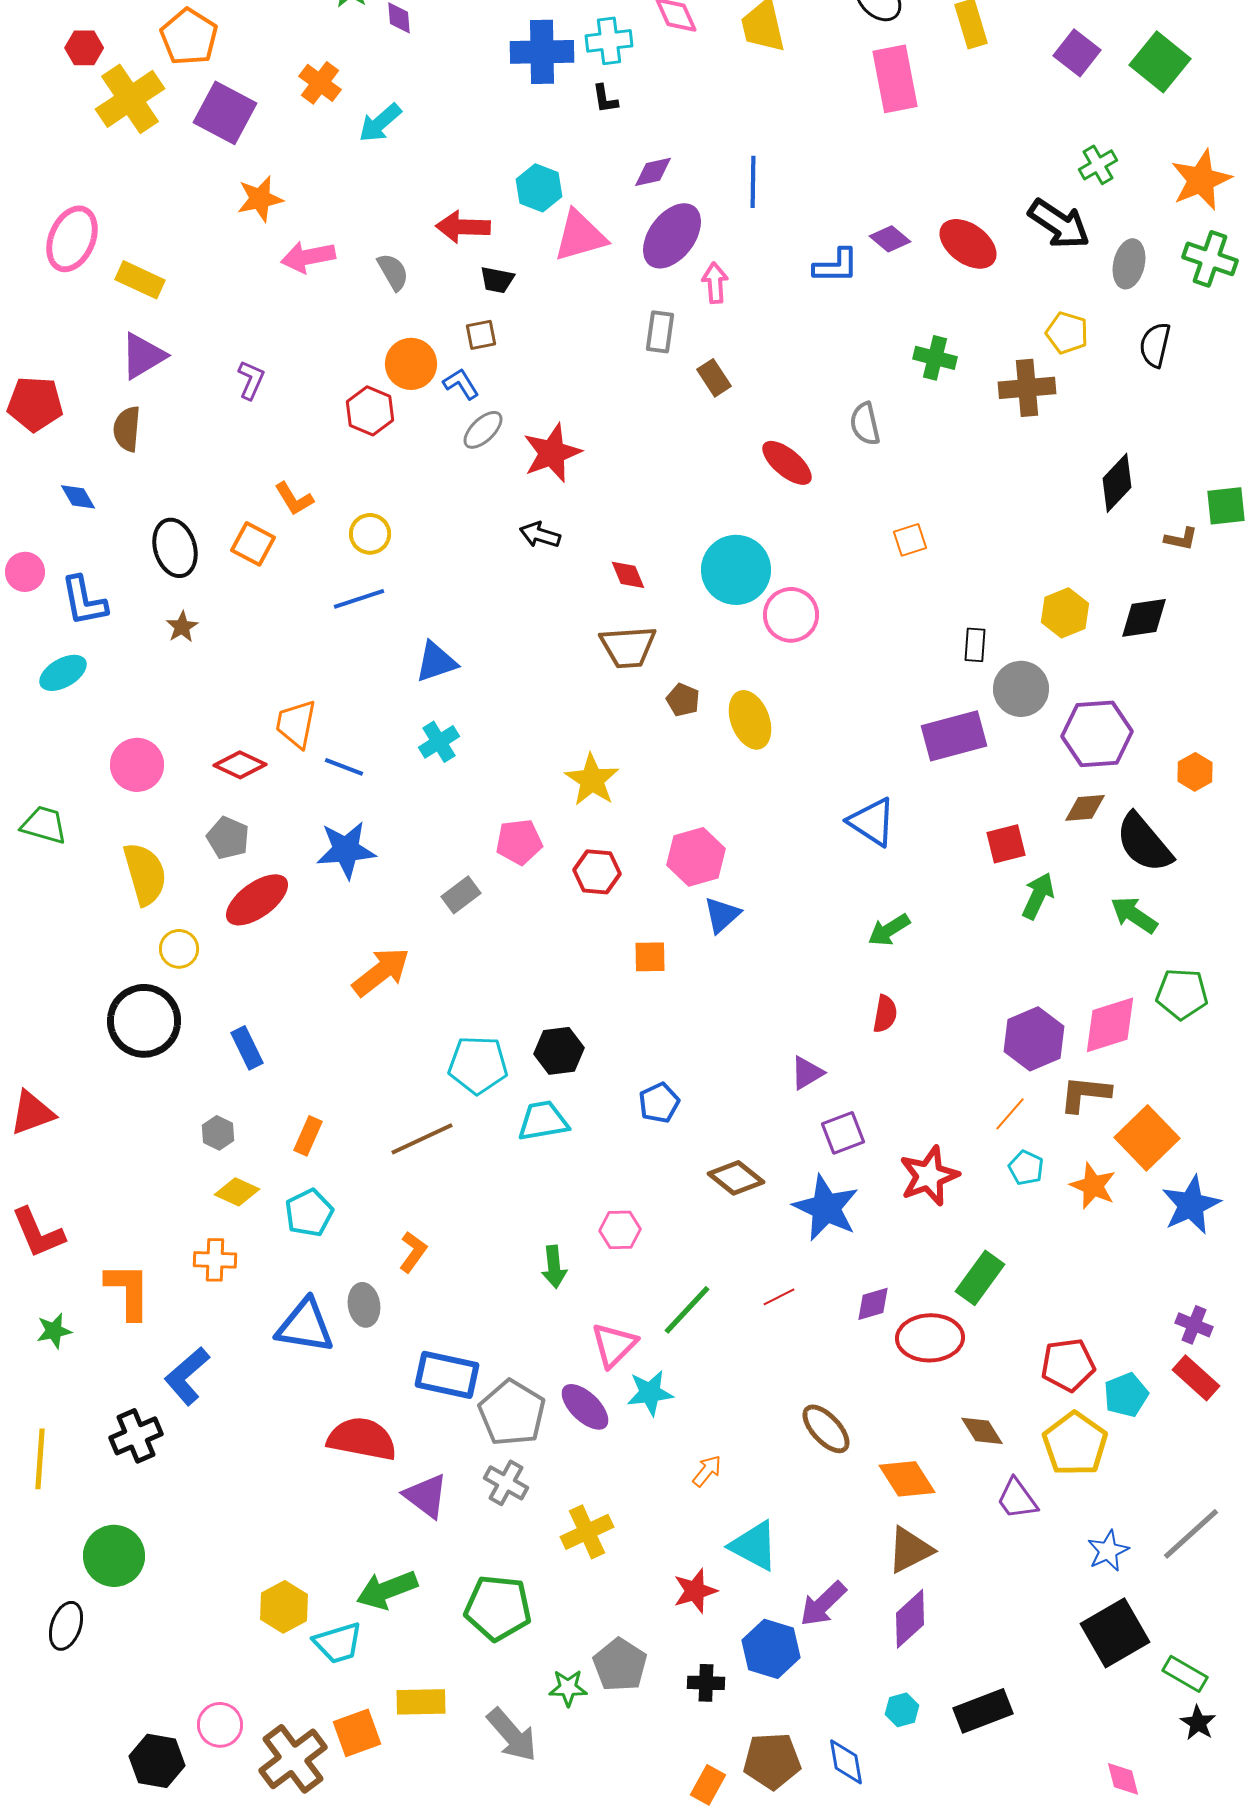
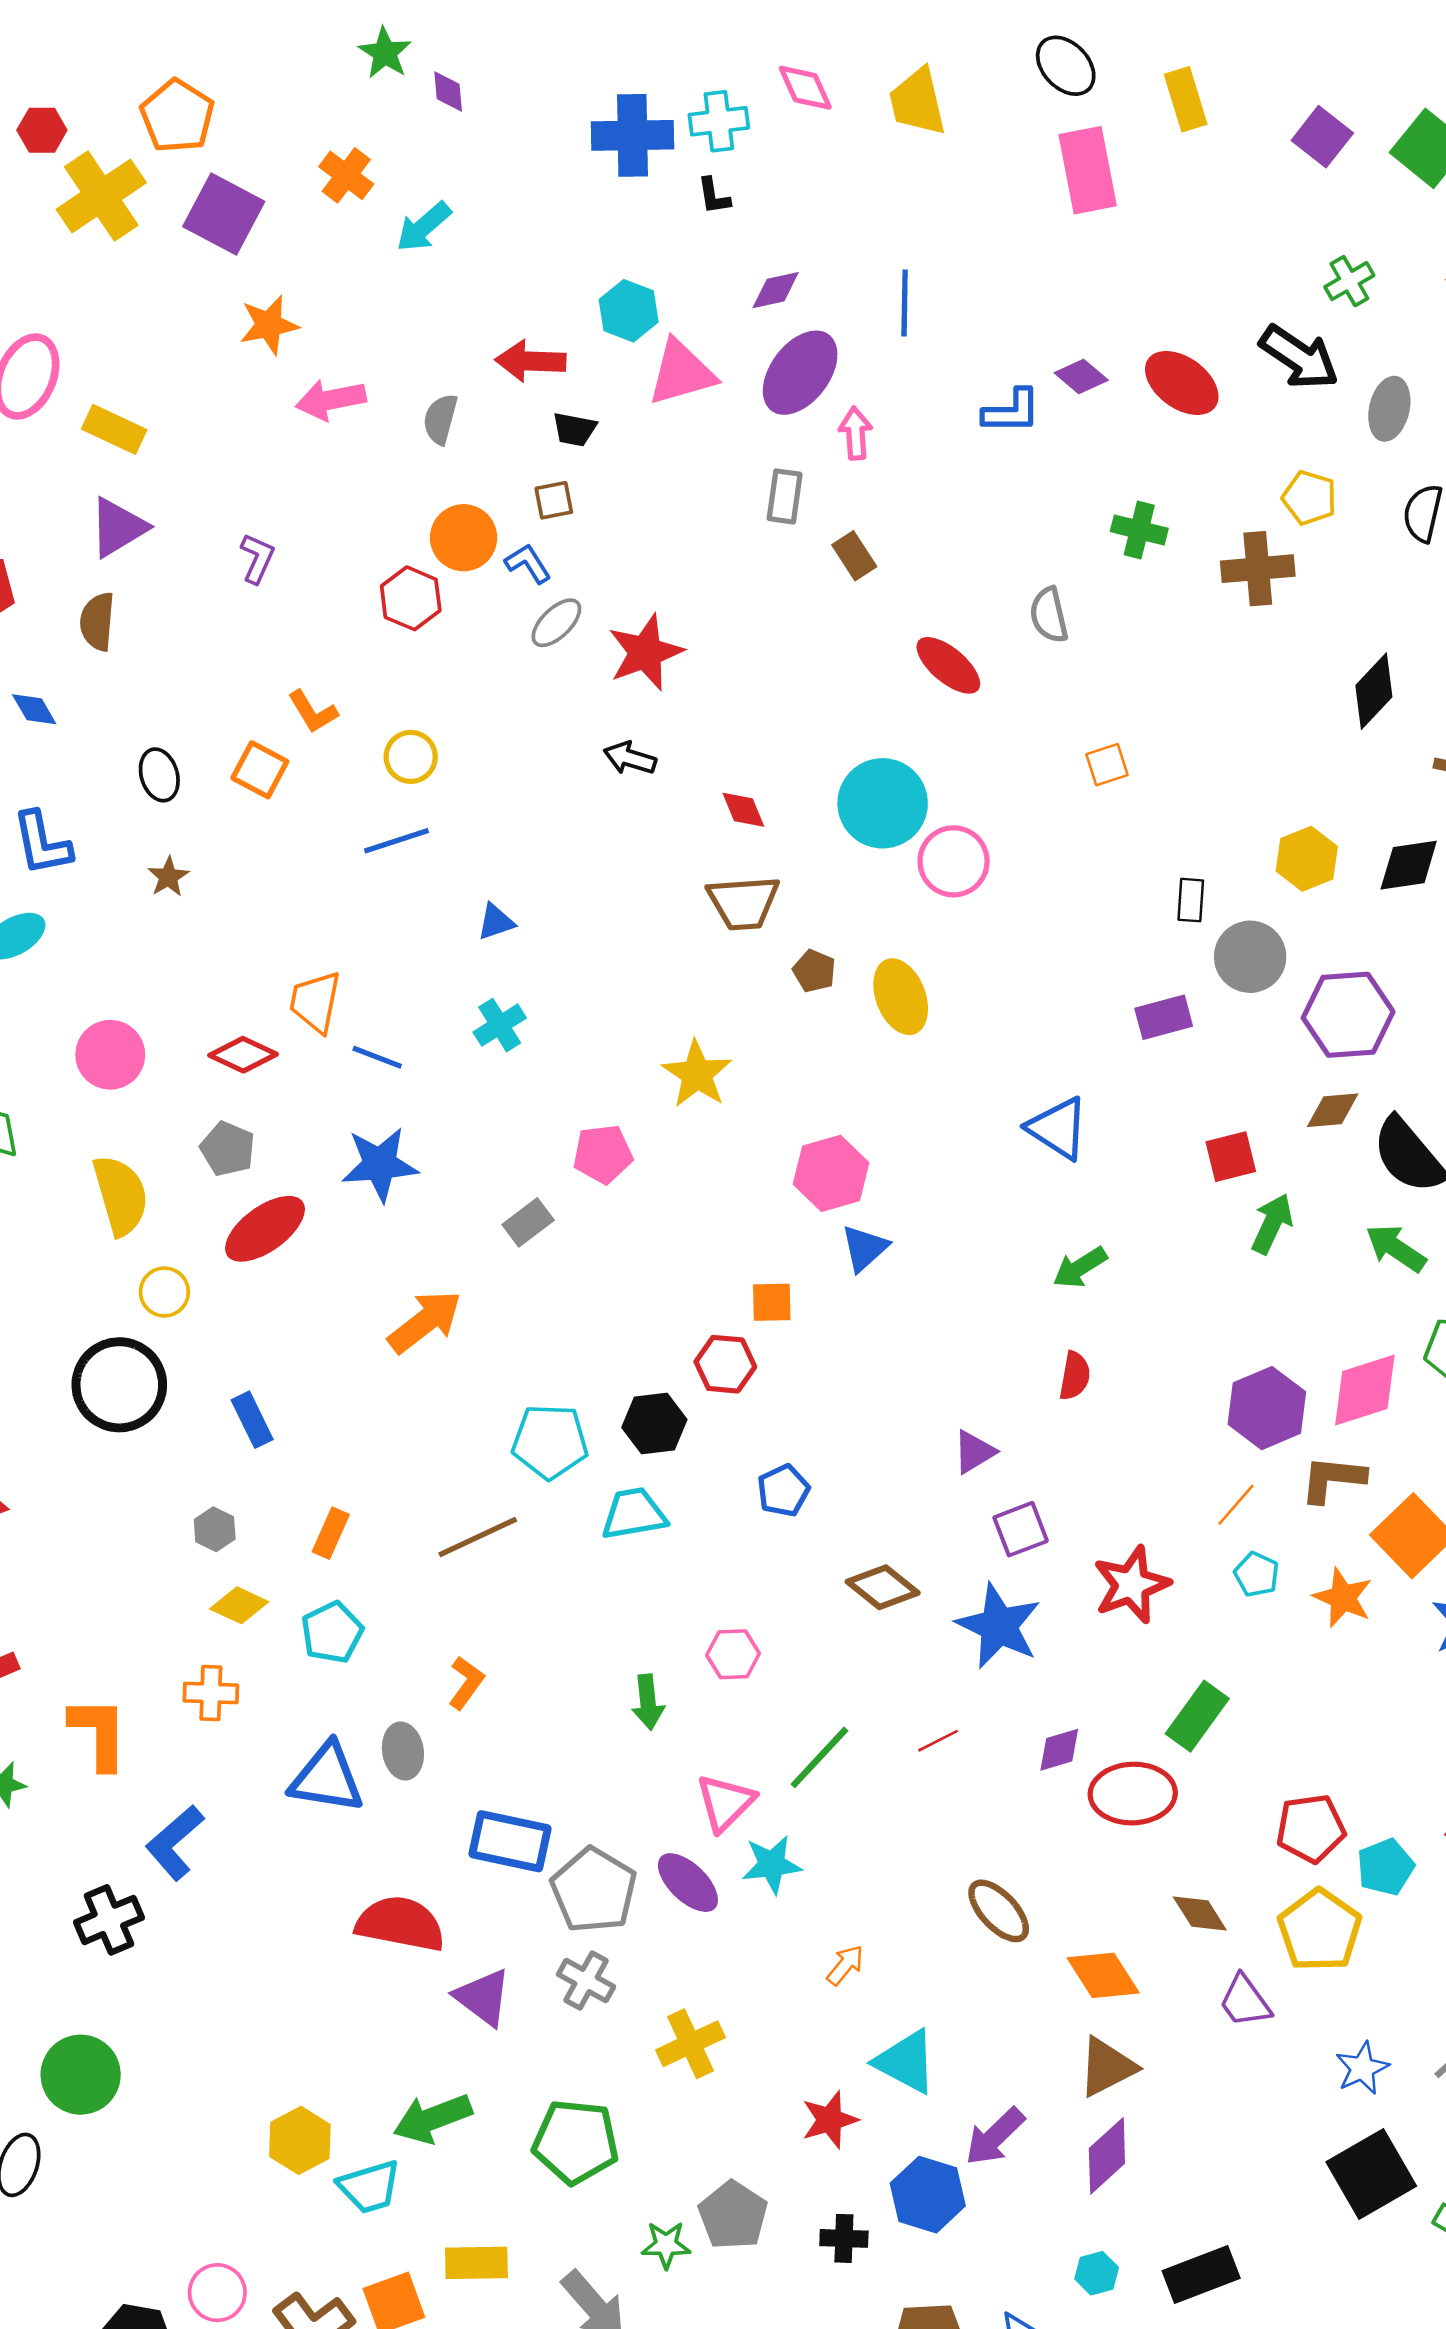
gray semicircle: (393, 272) -> (440, 419), turned -135
black ellipse: (175, 548) -> (159, 775), size x0.7
blue triangle: (436, 662) -> (496, 922), size x0.7
purple rectangle: (954, 736) -> (1164, 1017), size x0.7
red hexagon: (597, 872) -> (725, 1364), moved

